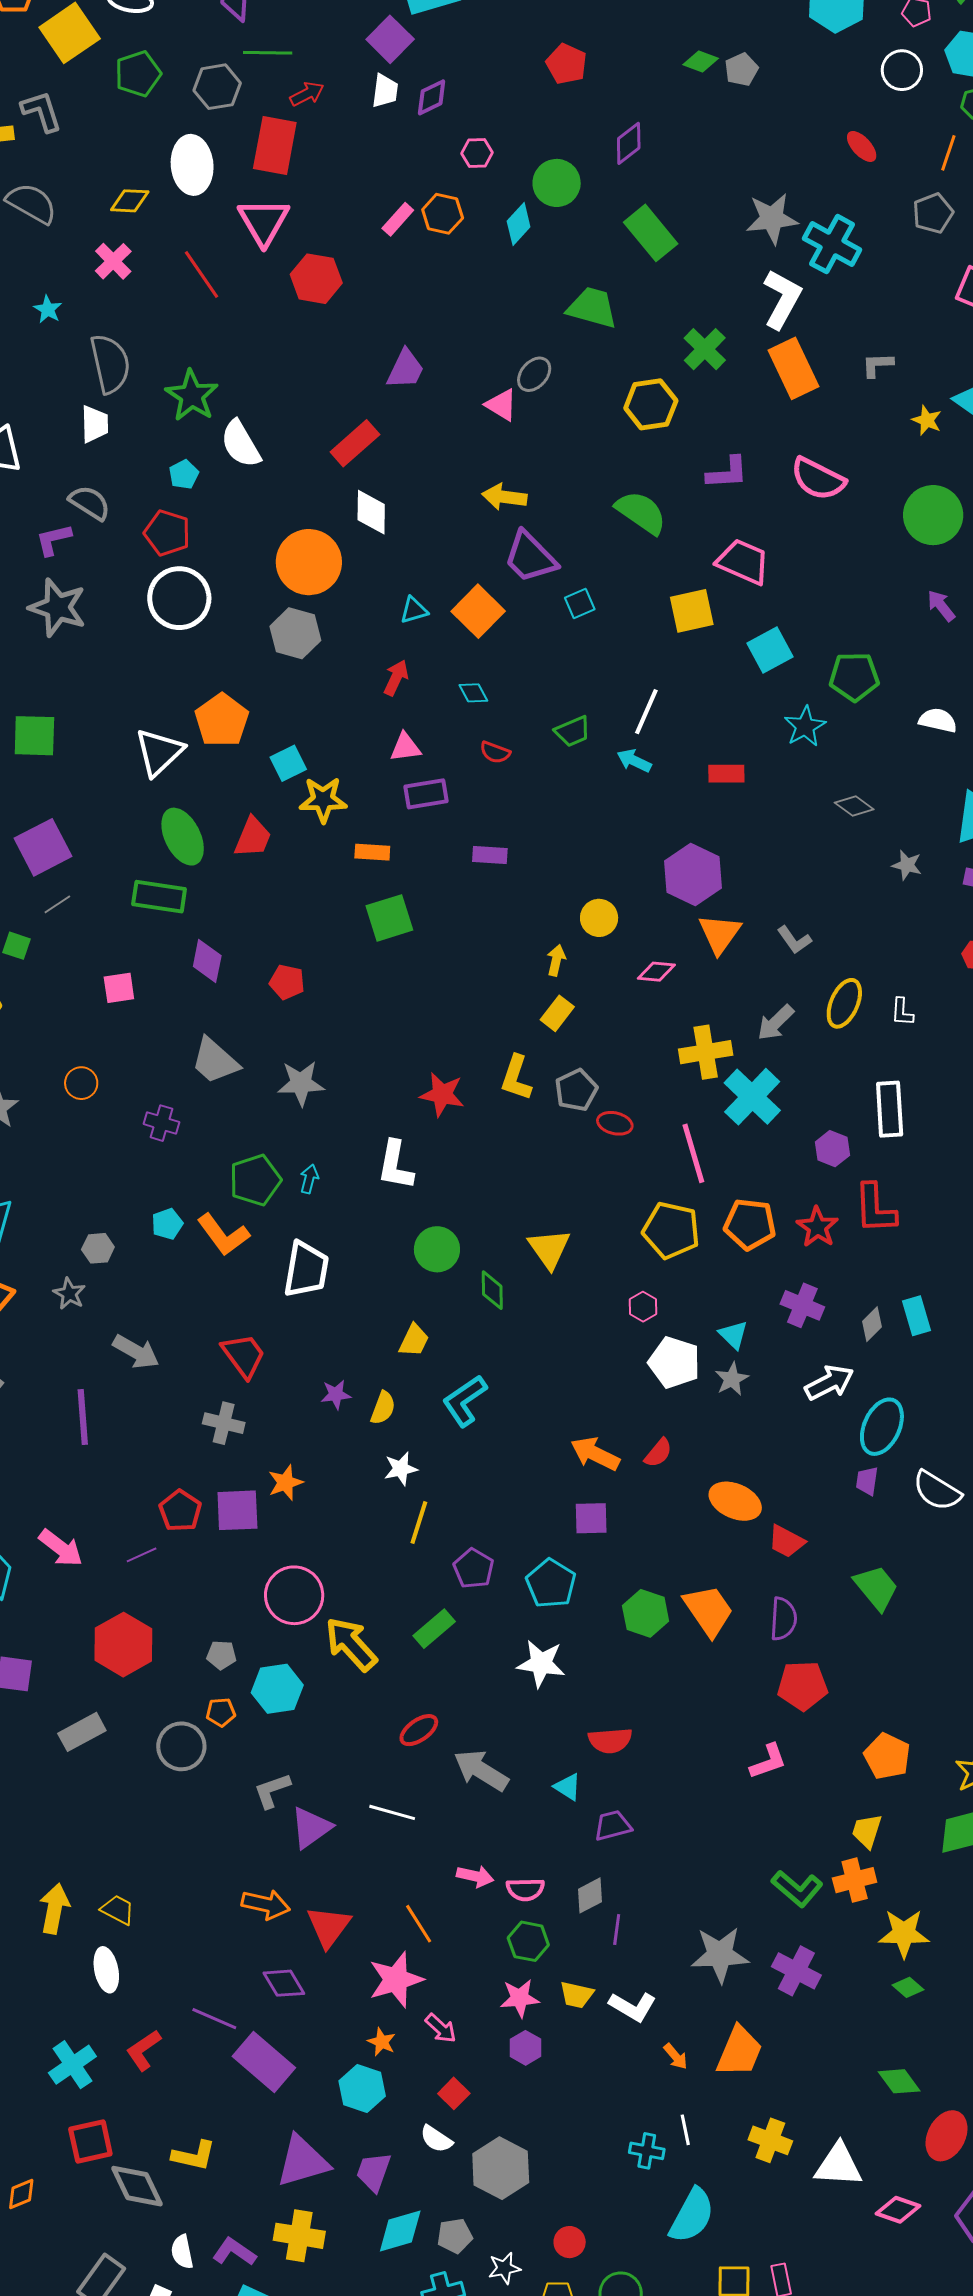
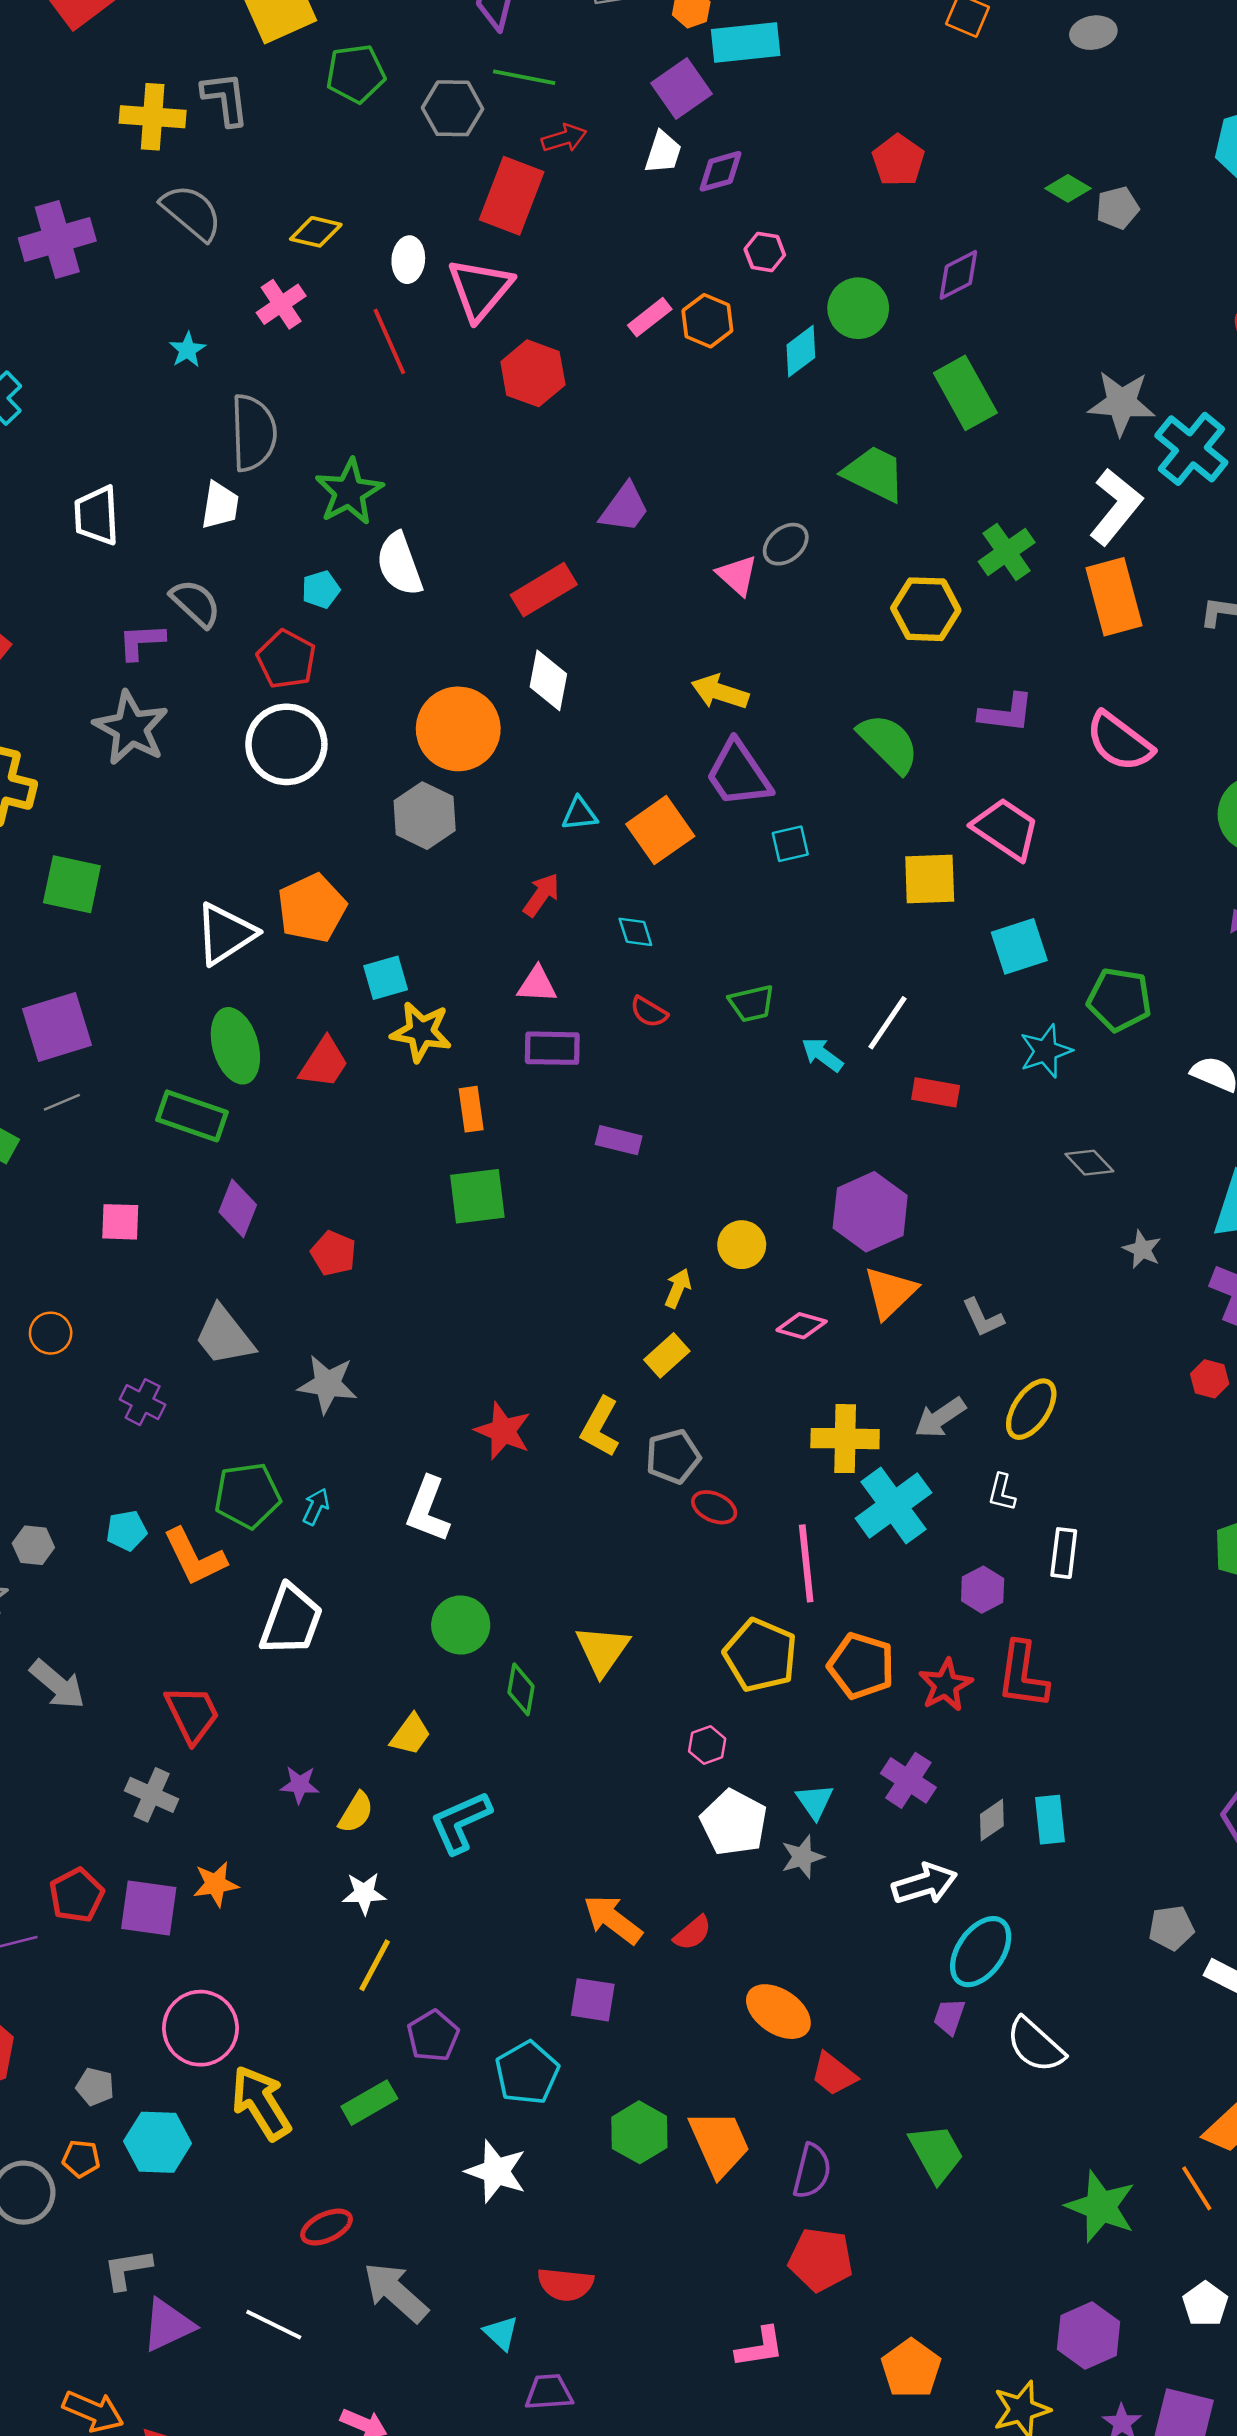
white ellipse: (192, 165) -> (408, 260), moved, size x0.6
white line: (646, 712) -> (887, 1023), moved
orange rectangle: (372, 852) -> (471, 1109), turned 68
white L-shape: (902, 1012) -> (1002, 1492), moved
white rectangle: (890, 1109) -> (1064, 1553), size x0.7

